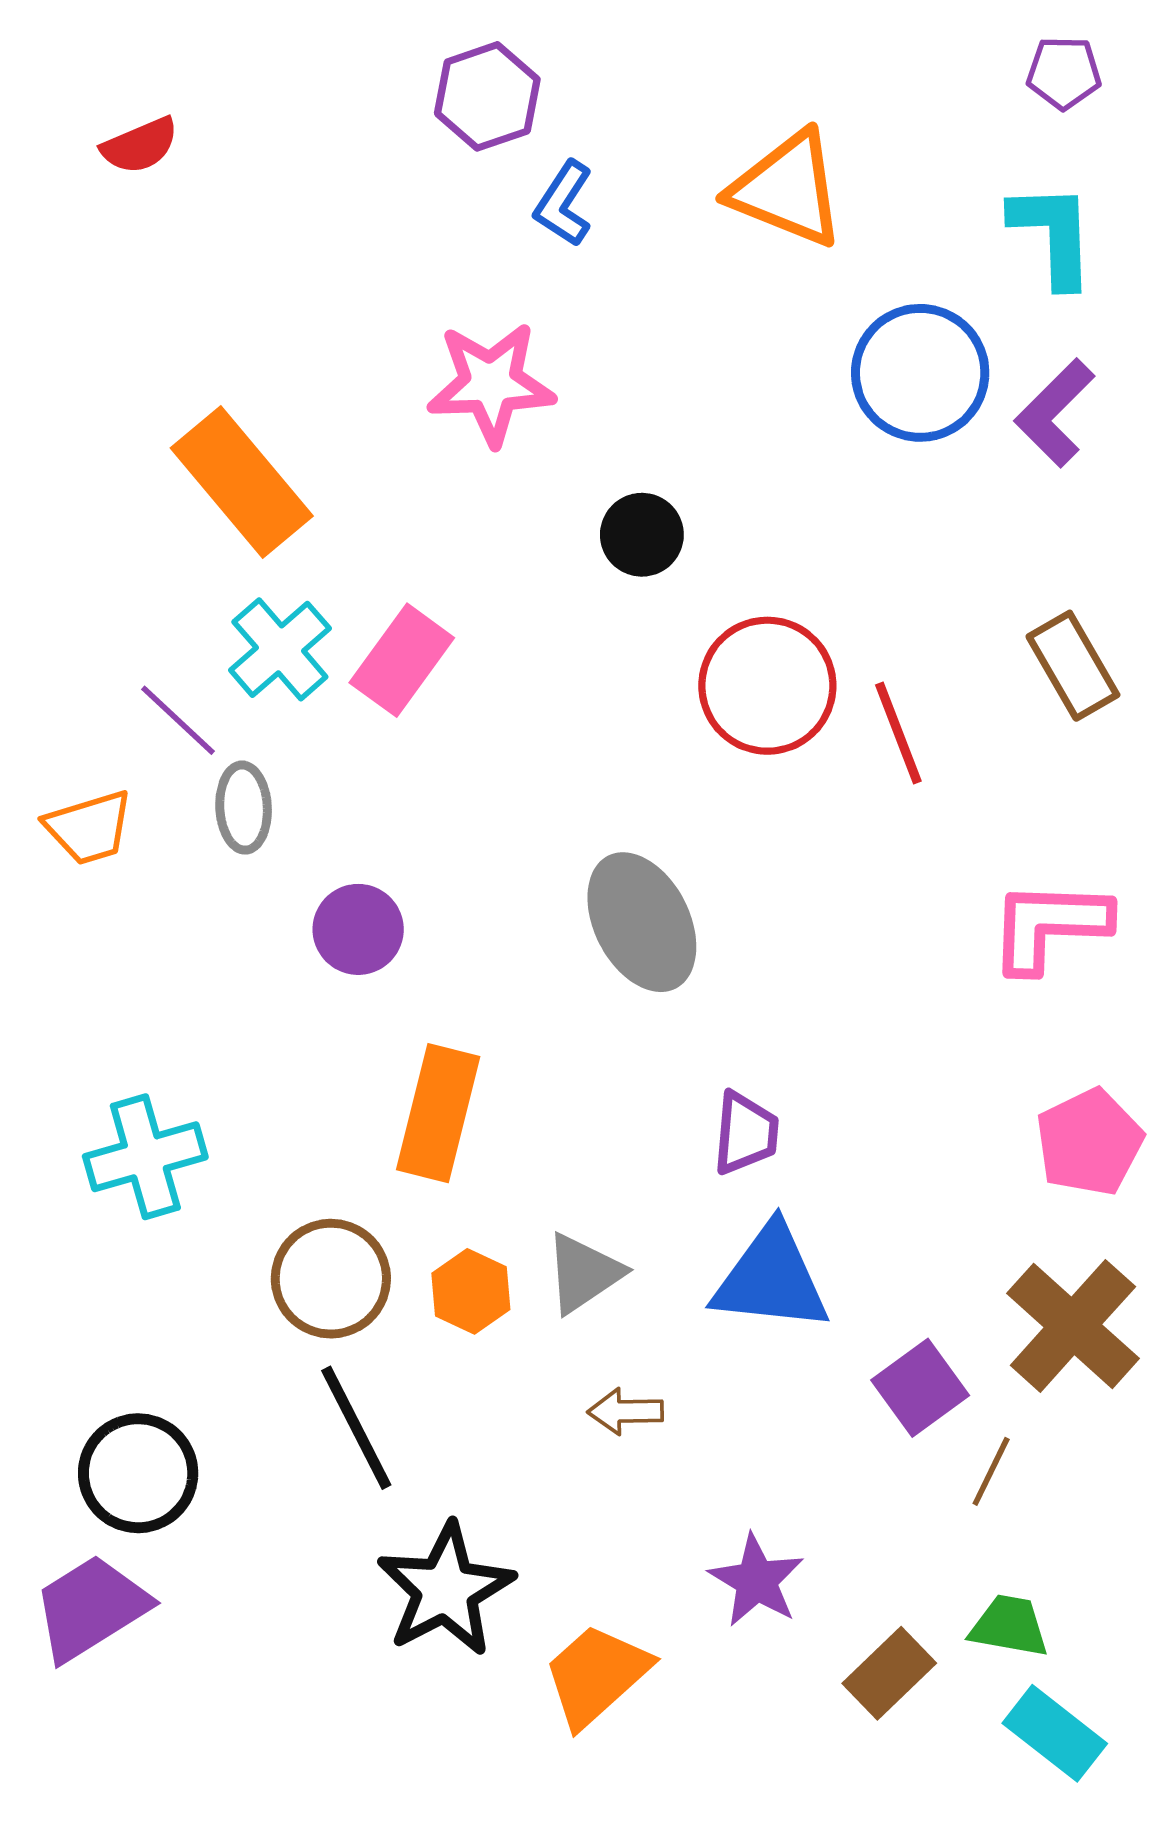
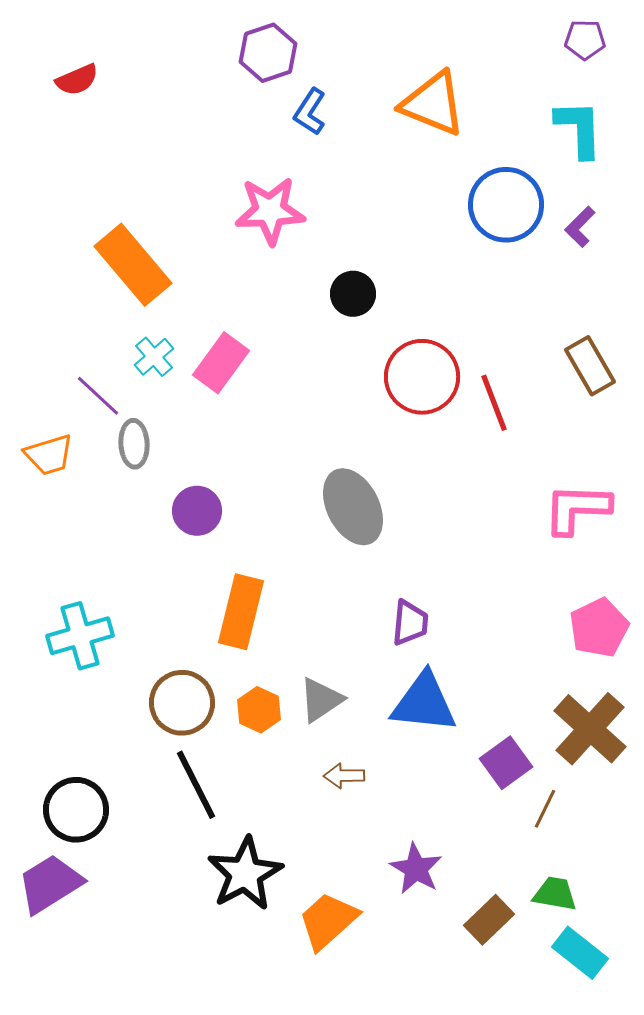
purple L-shape: (1055, 413) -> (580, 227), size x0.7
cyan cross: (280, 649) -> (154, 357), size x0.7

